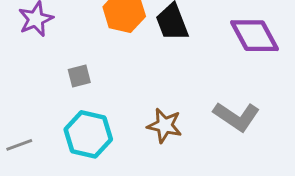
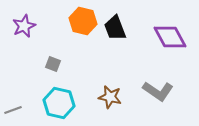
gray square: (79, 76) -> (53, 64), turned 35

